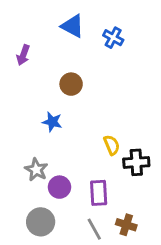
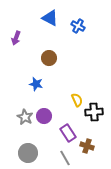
purple circle: (59, 187) -> (44, 116), moved
purple rectangle: (99, 193) -> (68, 133), turned -30
brown cross: (126, 225) -> (87, 146), moved

